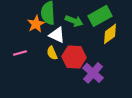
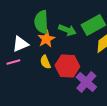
orange star: (36, 24) -> (46, 39), moved
white triangle: (57, 35) -> (20, 44), moved, turned -48

